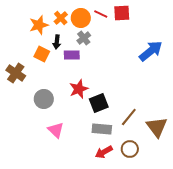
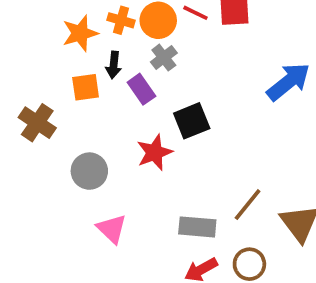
orange cross: (61, 18) -> (121, 20), turned -32
orange square: (42, 54) -> (86, 87), turned -35
purple rectangle: (72, 55) -> (141, 89), turned 56
black square: (99, 103) -> (192, 121), moved

